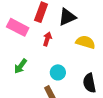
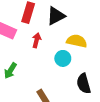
cyan circle: (58, 72) -> (63, 58), moved

